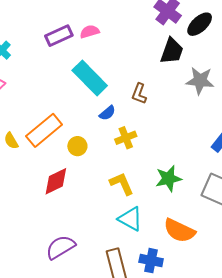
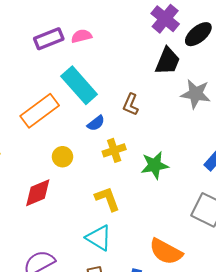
orange rectangle: (44, 130) -> (40, 111), moved
green star: (168, 179) -> (155, 165), moved
cyan triangle: (130, 219) -> (99, 238), moved

